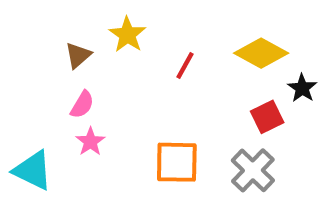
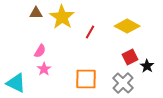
yellow star: (127, 35) -> (62, 17), size x1.4
brown triangle: (78, 55) -> (36, 13), moved, turned 40
black star: (302, 88) -> (147, 66), moved

